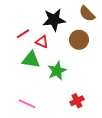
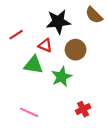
red line: (23, 34) -> (16, 35), moved
brown circle: (79, 40) -> (76, 50), moved

